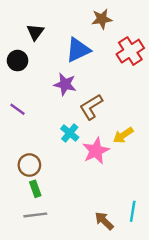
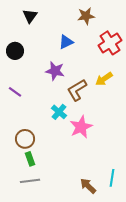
black triangle: (35, 32) -> (30, 16), moved
blue triangle: (78, 50) -> (66, 42), size x0.7
yellow arrow: (123, 135) -> (104, 79), moved

